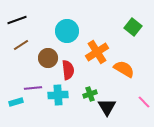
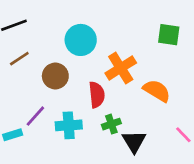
green square: (133, 27) -> (169, 35), turned -30
red semicircle: (68, 70) -> (97, 95), moved
purple line: (33, 88) -> (35, 116), turned -42

